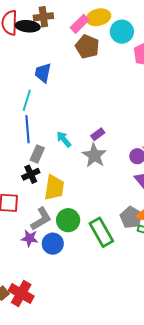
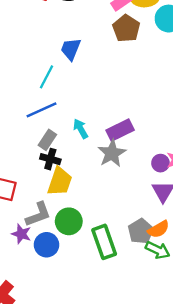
blue line: (28, 129) -> (41, 110), turned 60
purple rectangle: (98, 134) -> (120, 130), size x1.6
black cross: (31, 174) -> (50, 159), moved, turned 30

